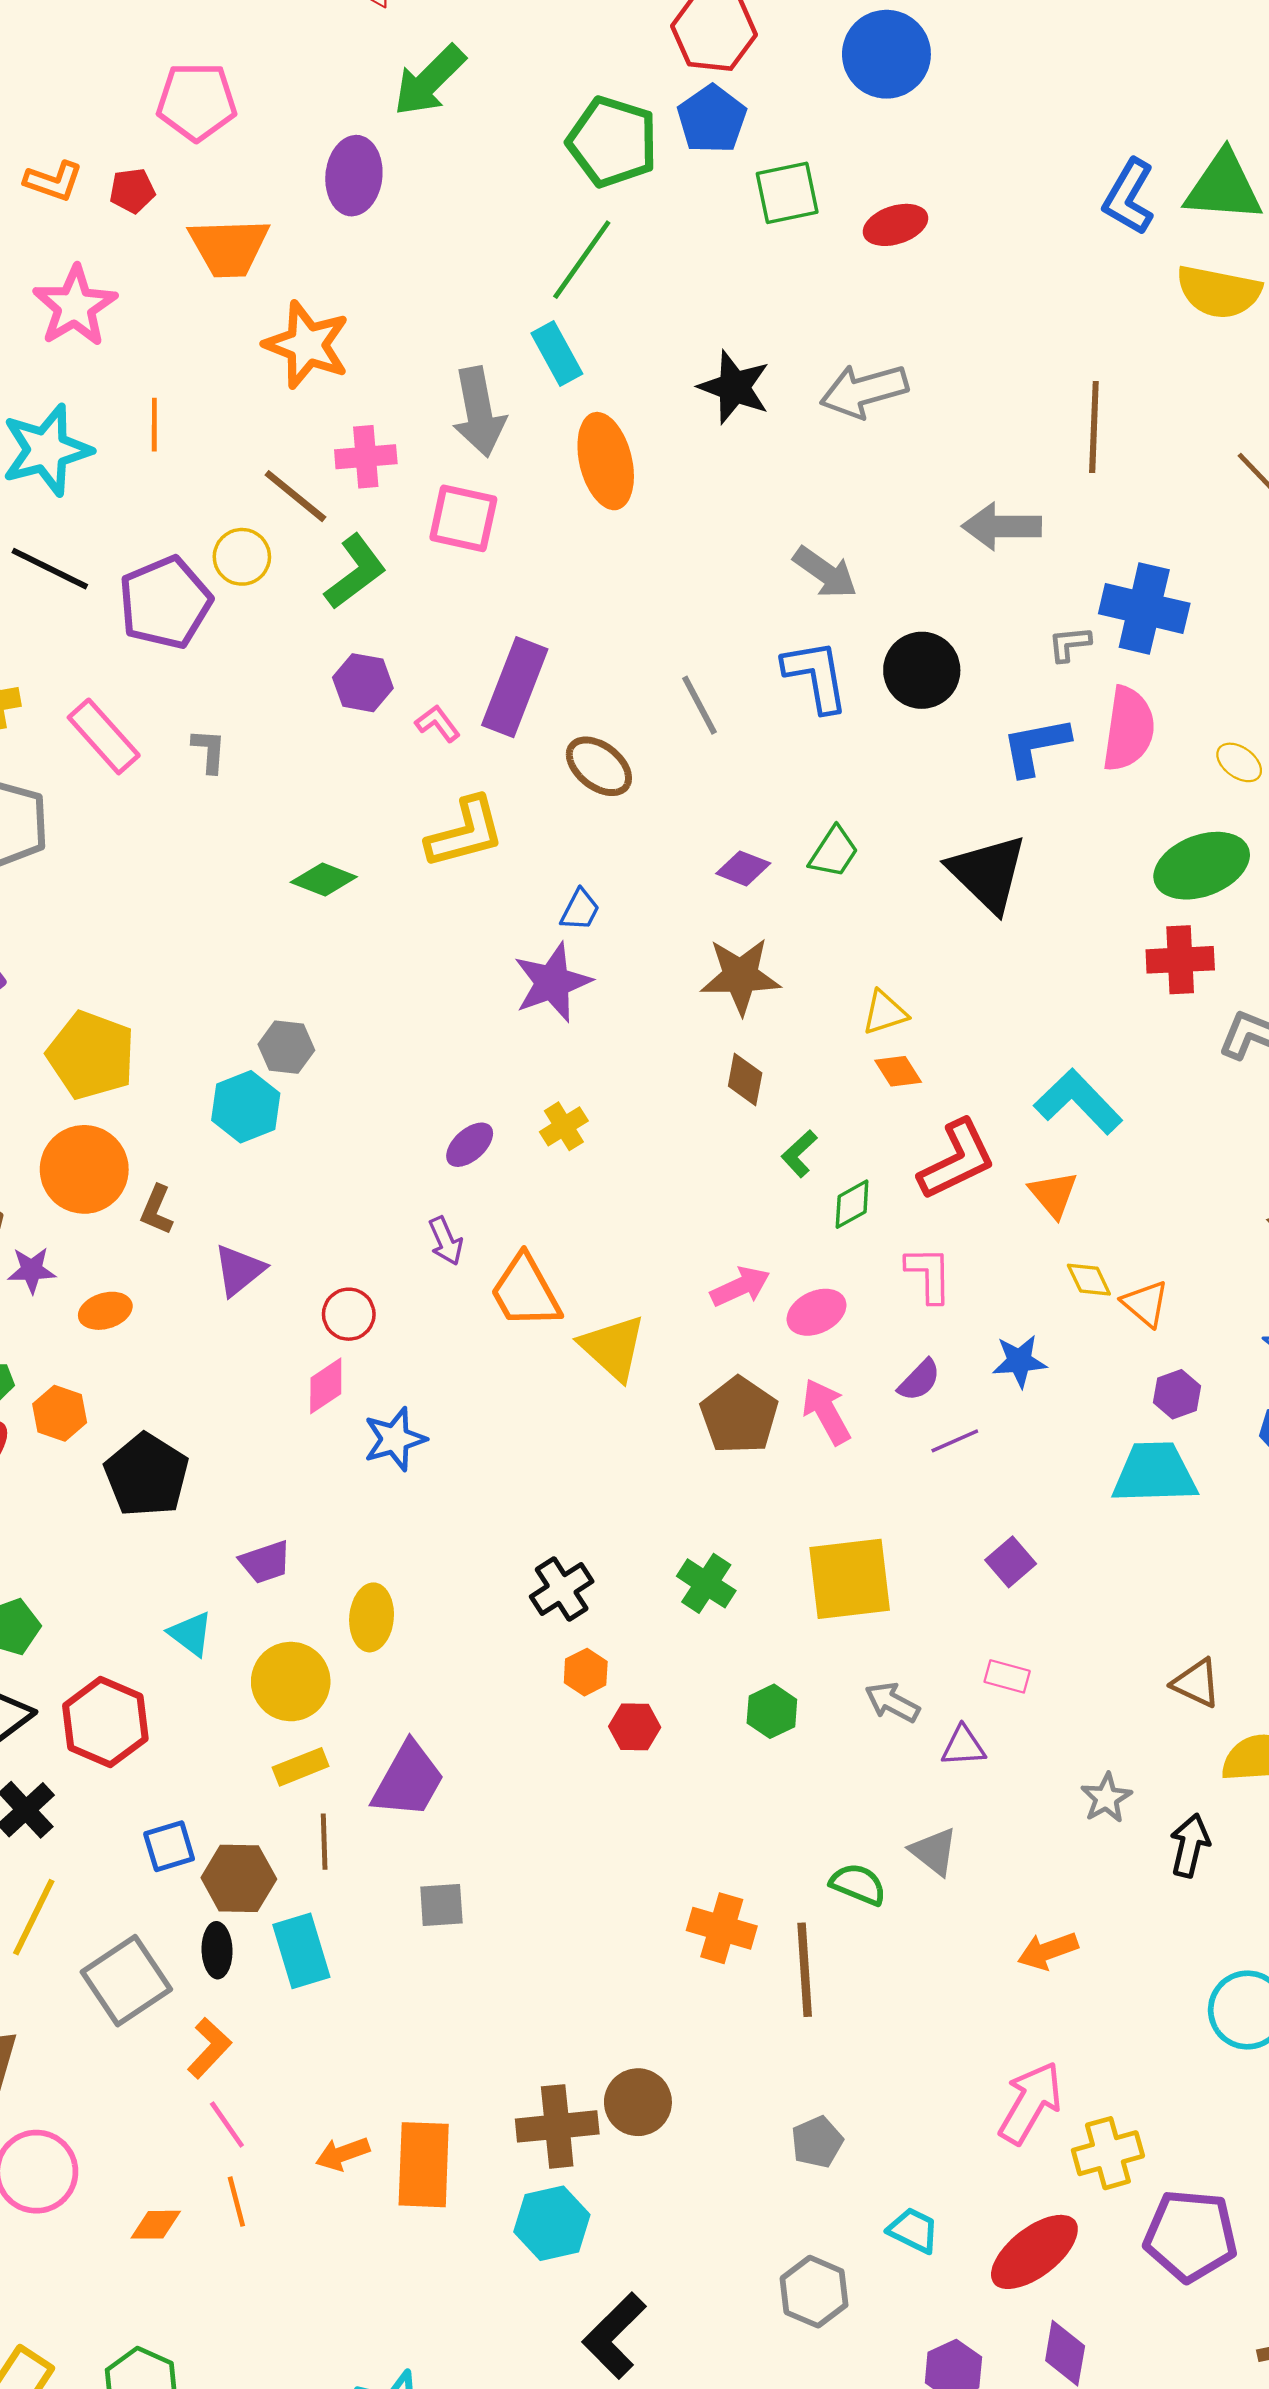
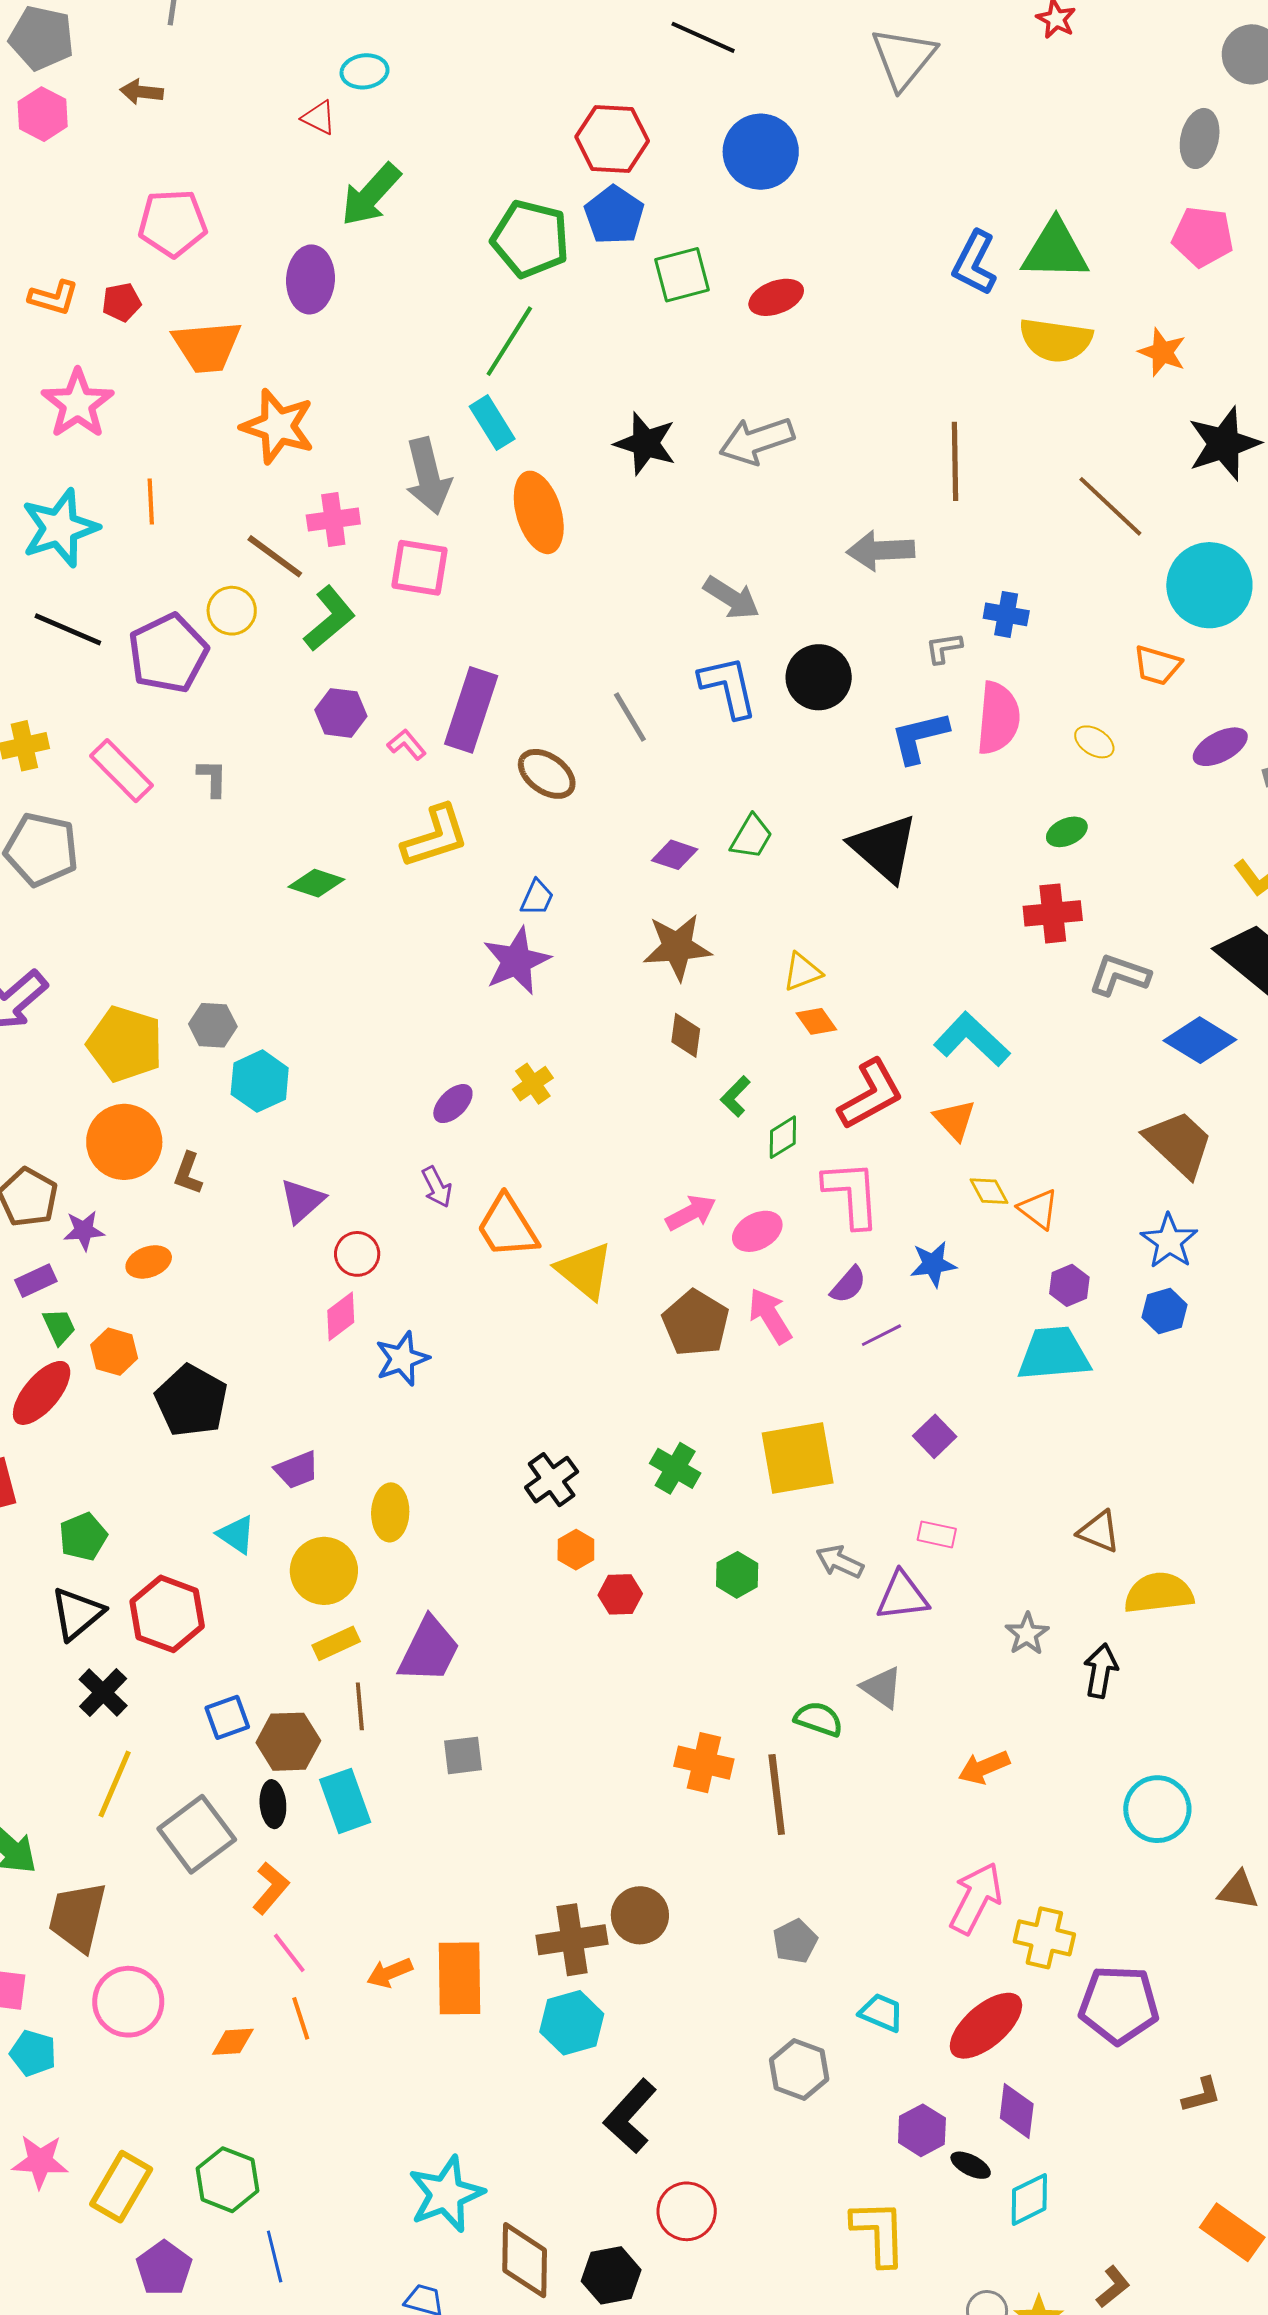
blue cross: (1144, 608) -> (1006, 614), size x0.6
green ellipse: (1202, 866) -> (1067, 832), size x0.5
gray hexagon: (286, 1047) -> (213, 1025), moved
purple triangle: (239, 1270) -> (302, 1201), moved
pink L-shape: (929, 1274) -> (852, 1194), size x1.4
purple triangle: (963, 1746) -> (902, 1596), size x1.4
yellow cross: (1108, 2153) -> (1044, 1938), turned 32

